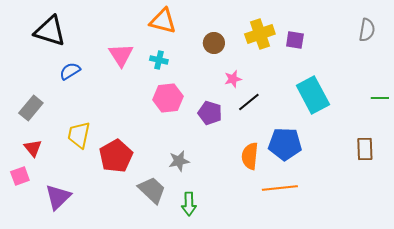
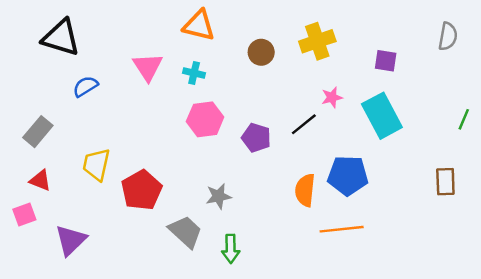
purple square: (295, 40) -> (386, 61), moved
pink star: (233, 79) -> (332, 97), moved
green line: (380, 98) -> (464, 119), turned -66
red triangle: (33, 148) -> (40, 180), turned -30

